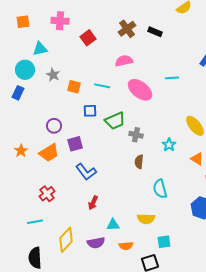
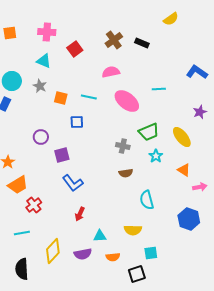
cyan triangle: (40, 49) -> (44, 61), moved, turned 35
green trapezoid: (115, 121) -> (149, 132), moved
orange trapezoid: (49, 153) -> (18, 185), moved
brown semicircle: (139, 162) -> (126, 173), turned -104

